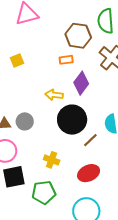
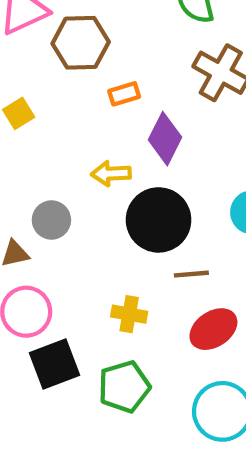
brown hexagon: (78, 36) -> (81, 43), moved
gray circle: (25, 121) -> (51, 220), moved
brown line: (90, 140) -> (191, 274), moved, turned 49

